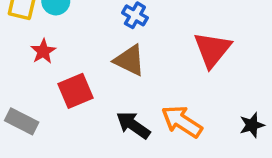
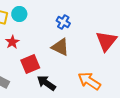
black arrow: (133, 125) -> (46, 83), moved

